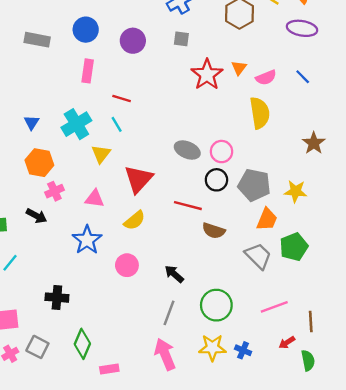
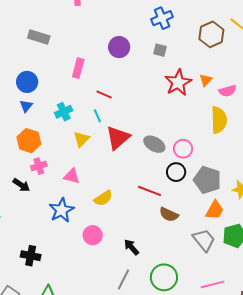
blue circle: (86, 30) -> (27, 82), moved
cyan cross: (76, 124) -> (64, 112), size x0.7
red triangle: (138, 179) -> (118, 138), moved

